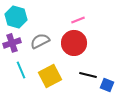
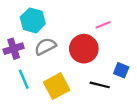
cyan hexagon: (16, 17) -> (33, 20), moved
pink line: (78, 20) -> (103, 25), moved
blue square: (107, 85) -> (121, 70), moved

